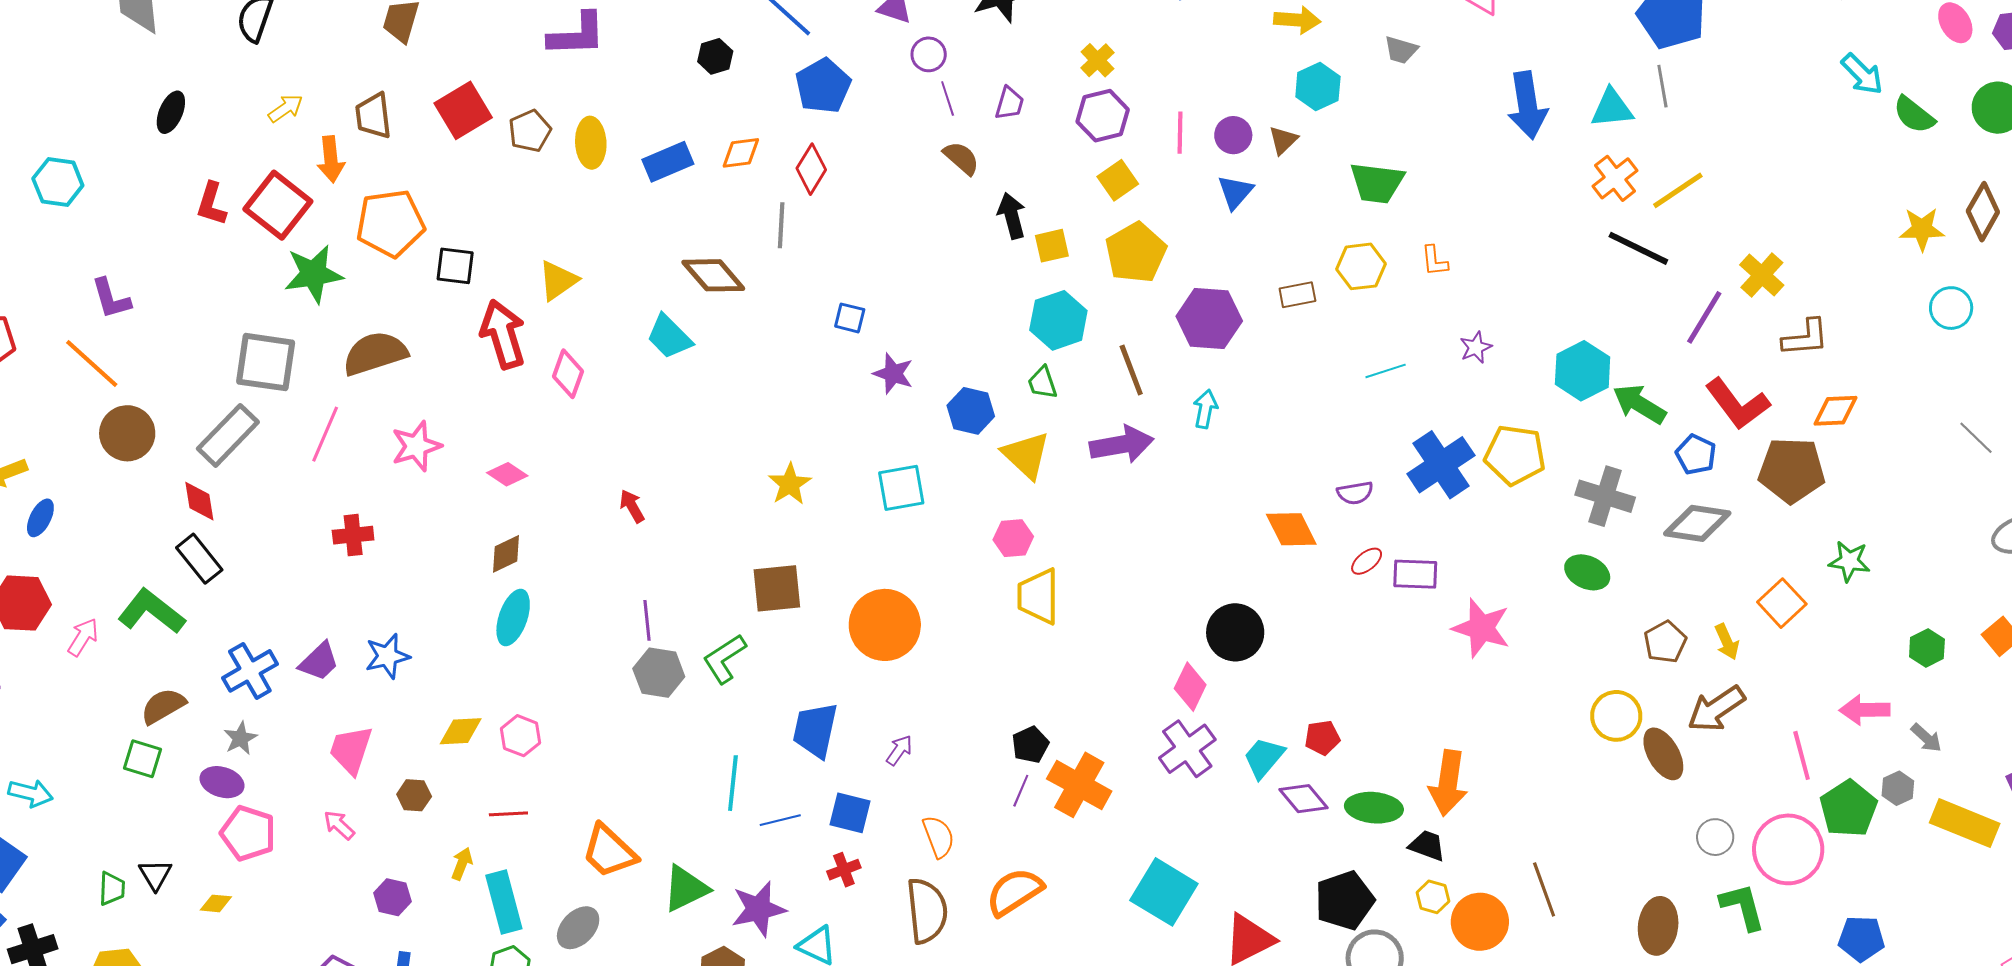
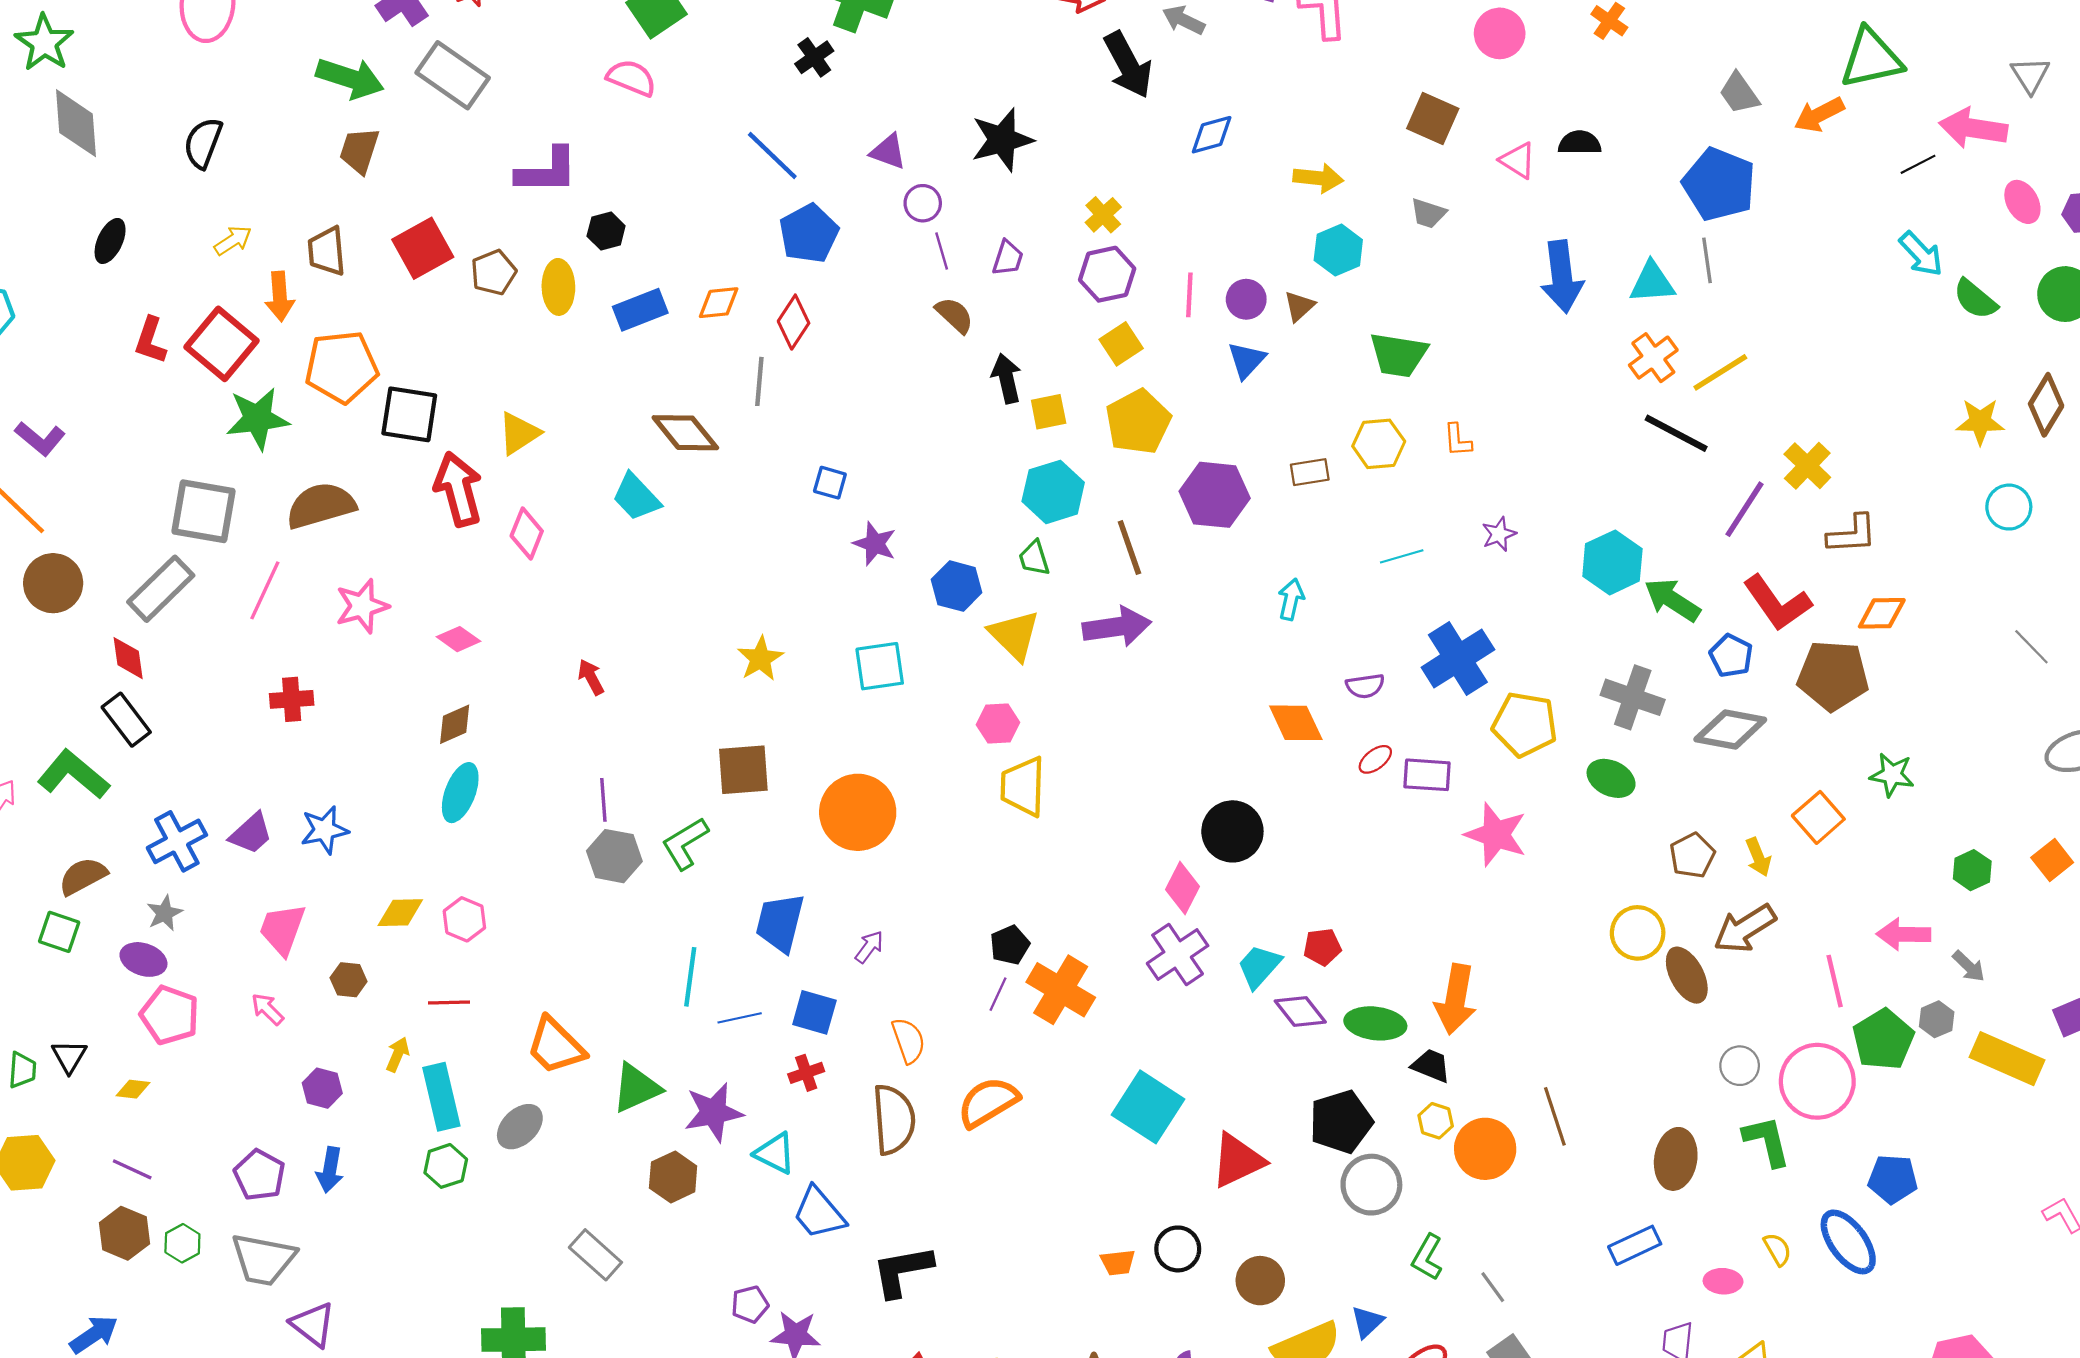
black hexagon: (715, 56) -> (606, 231), moved
black square: (455, 266) -> (409, 414), size x1.4
purple L-shape: (111, 299) -> (40, 439), turned -36
cyan arrow: (1205, 409) -> (1291, 599), moved
yellow pentagon: (1515, 455) -> (1525, 724), moved

